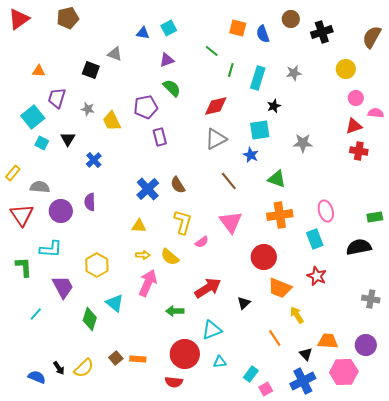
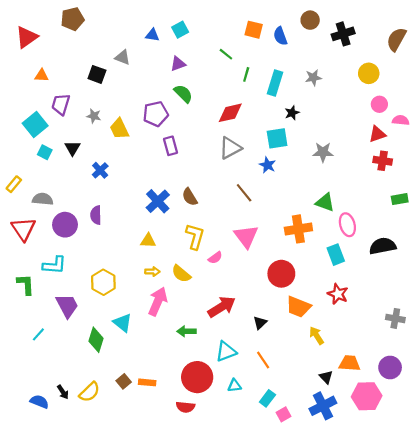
red triangle: (19, 19) -> (27, 37), moved
green triangle: (277, 179) -> (325, 202), moved
green rectangle: (375, 217) -> (400, 199), moved
black semicircle: (359, 247) -> (383, 246), moved
orange line: (275, 338) -> (263, 360), moved

